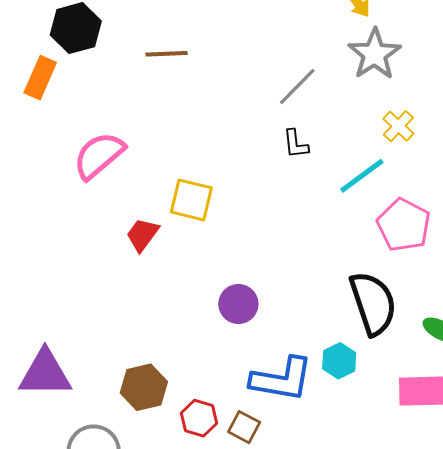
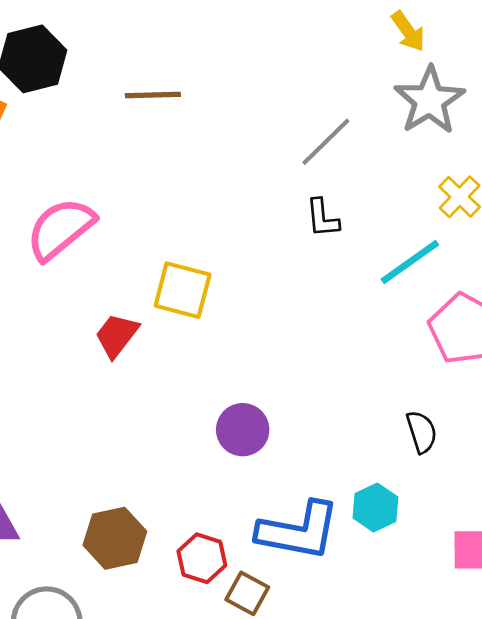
black semicircle: (373, 303) -> (422, 432), size x0.5
red hexagon: (199, 418) -> (202, 558), moved

